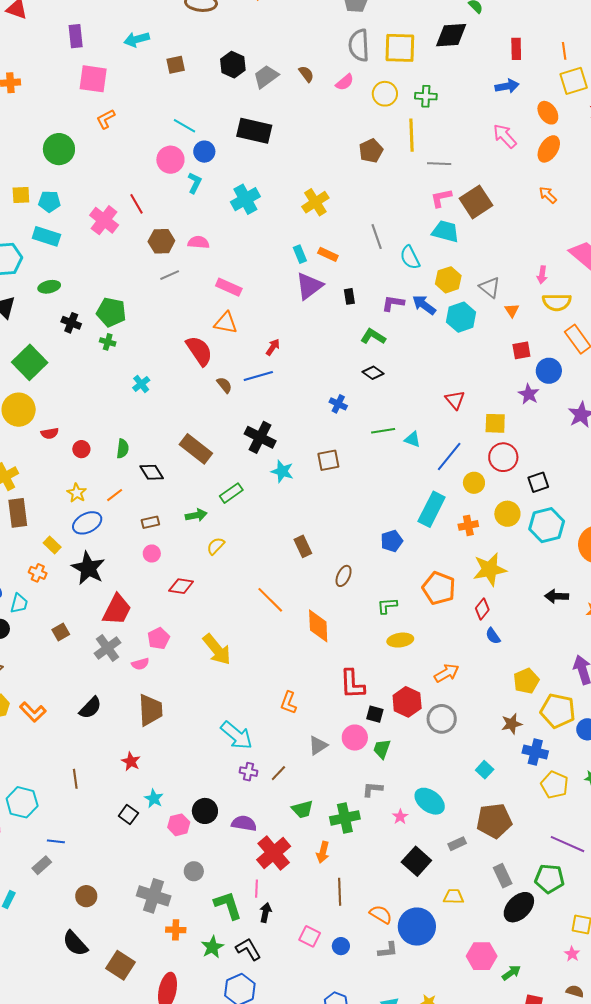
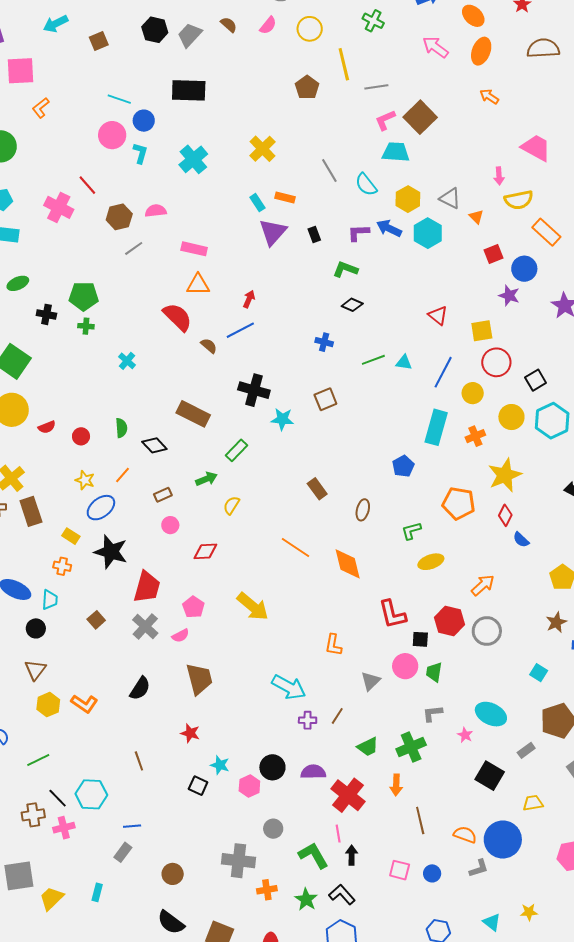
green cross: (426, 96) -> (373, 21), moved, turned 35

